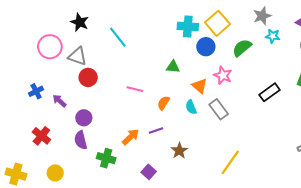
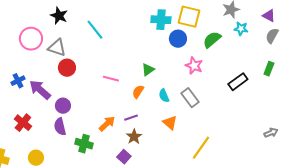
yellow square: (218, 23) -> (189, 17), turned -35
green triangle: (173, 67) -> (148, 70), moved, turned -40
orange triangle: (200, 86) -> (170, 123), moved
purple arrow: (59, 101) -> (40, 90), size x1.6
brown star: (179, 151) -> (134, 137), moved

